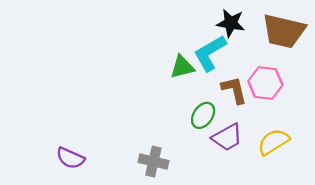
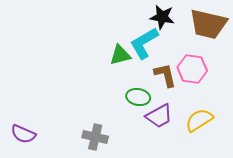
green ellipse: (203, 115) -> (138, 97), turned 65

